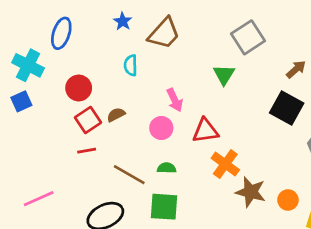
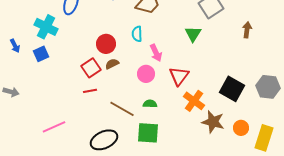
cyan semicircle: (131, 65) -> (137, 34), moved
brown arrow: (296, 69) -> (247, 30), turned -42
red circle: (79, 88) -> (106, 44), moved
black square: (287, 108) -> (232, 89), moved
red triangle: (205, 131) -> (179, 76), turned -45

